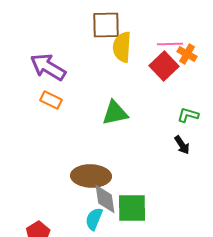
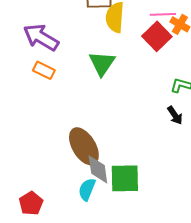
green triangle: (115, 113) -> (102, 63), moved, turned -44
brown ellipse: (91, 176) -> (84, 146), turned 57

